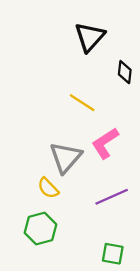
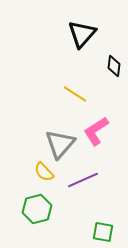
purple line: (112, 197) -> (83, 180), moved

